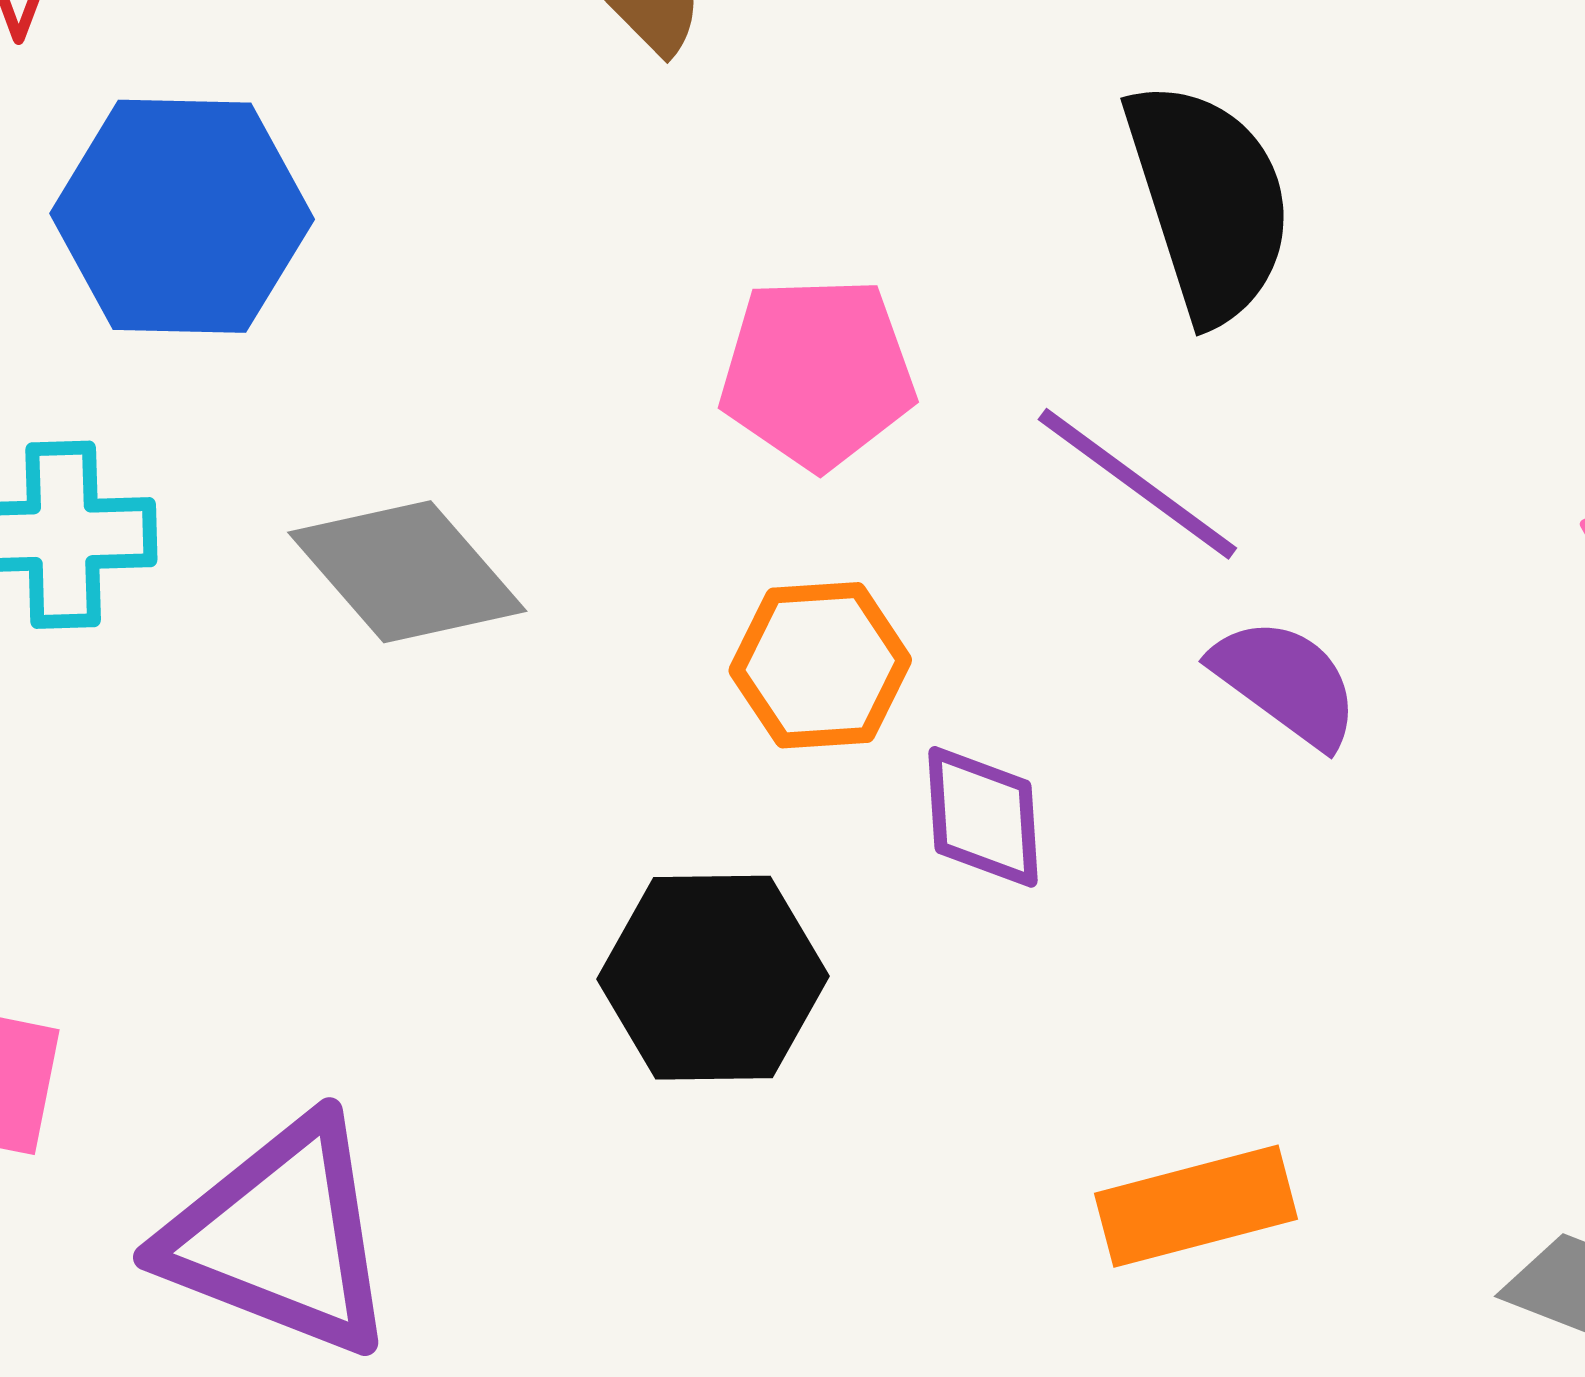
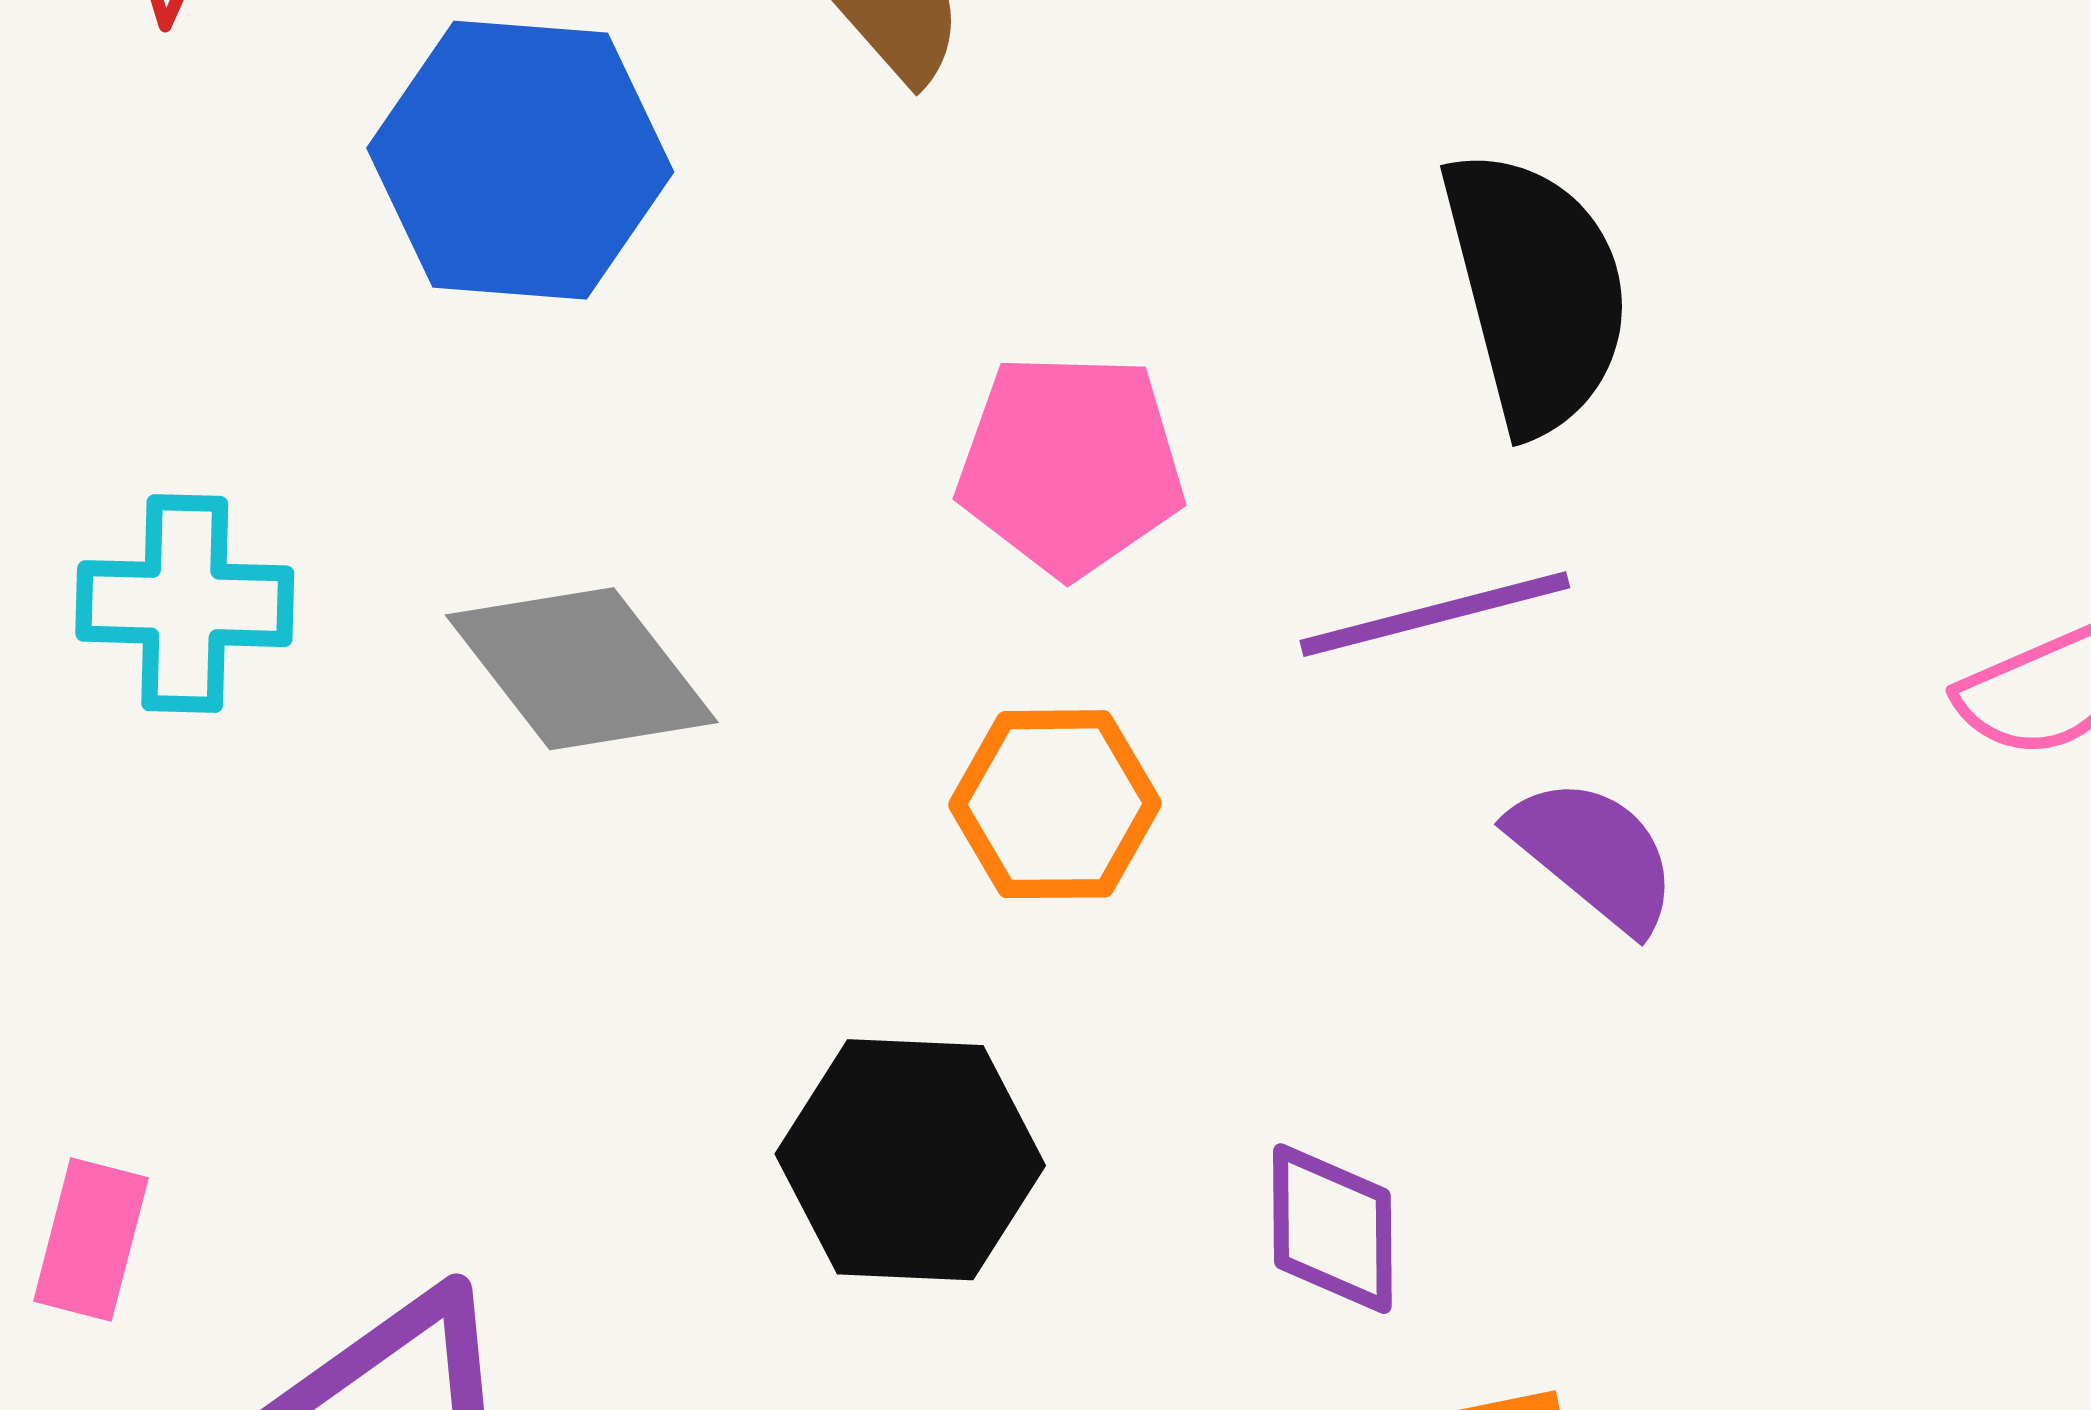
blue hexagon: (182, 216) -> (520, 160), moved
purple line: (1137, 484) -> (1435, 614), turned -54
purple diamond: (983, 817) -> (1332, 1229), moved

